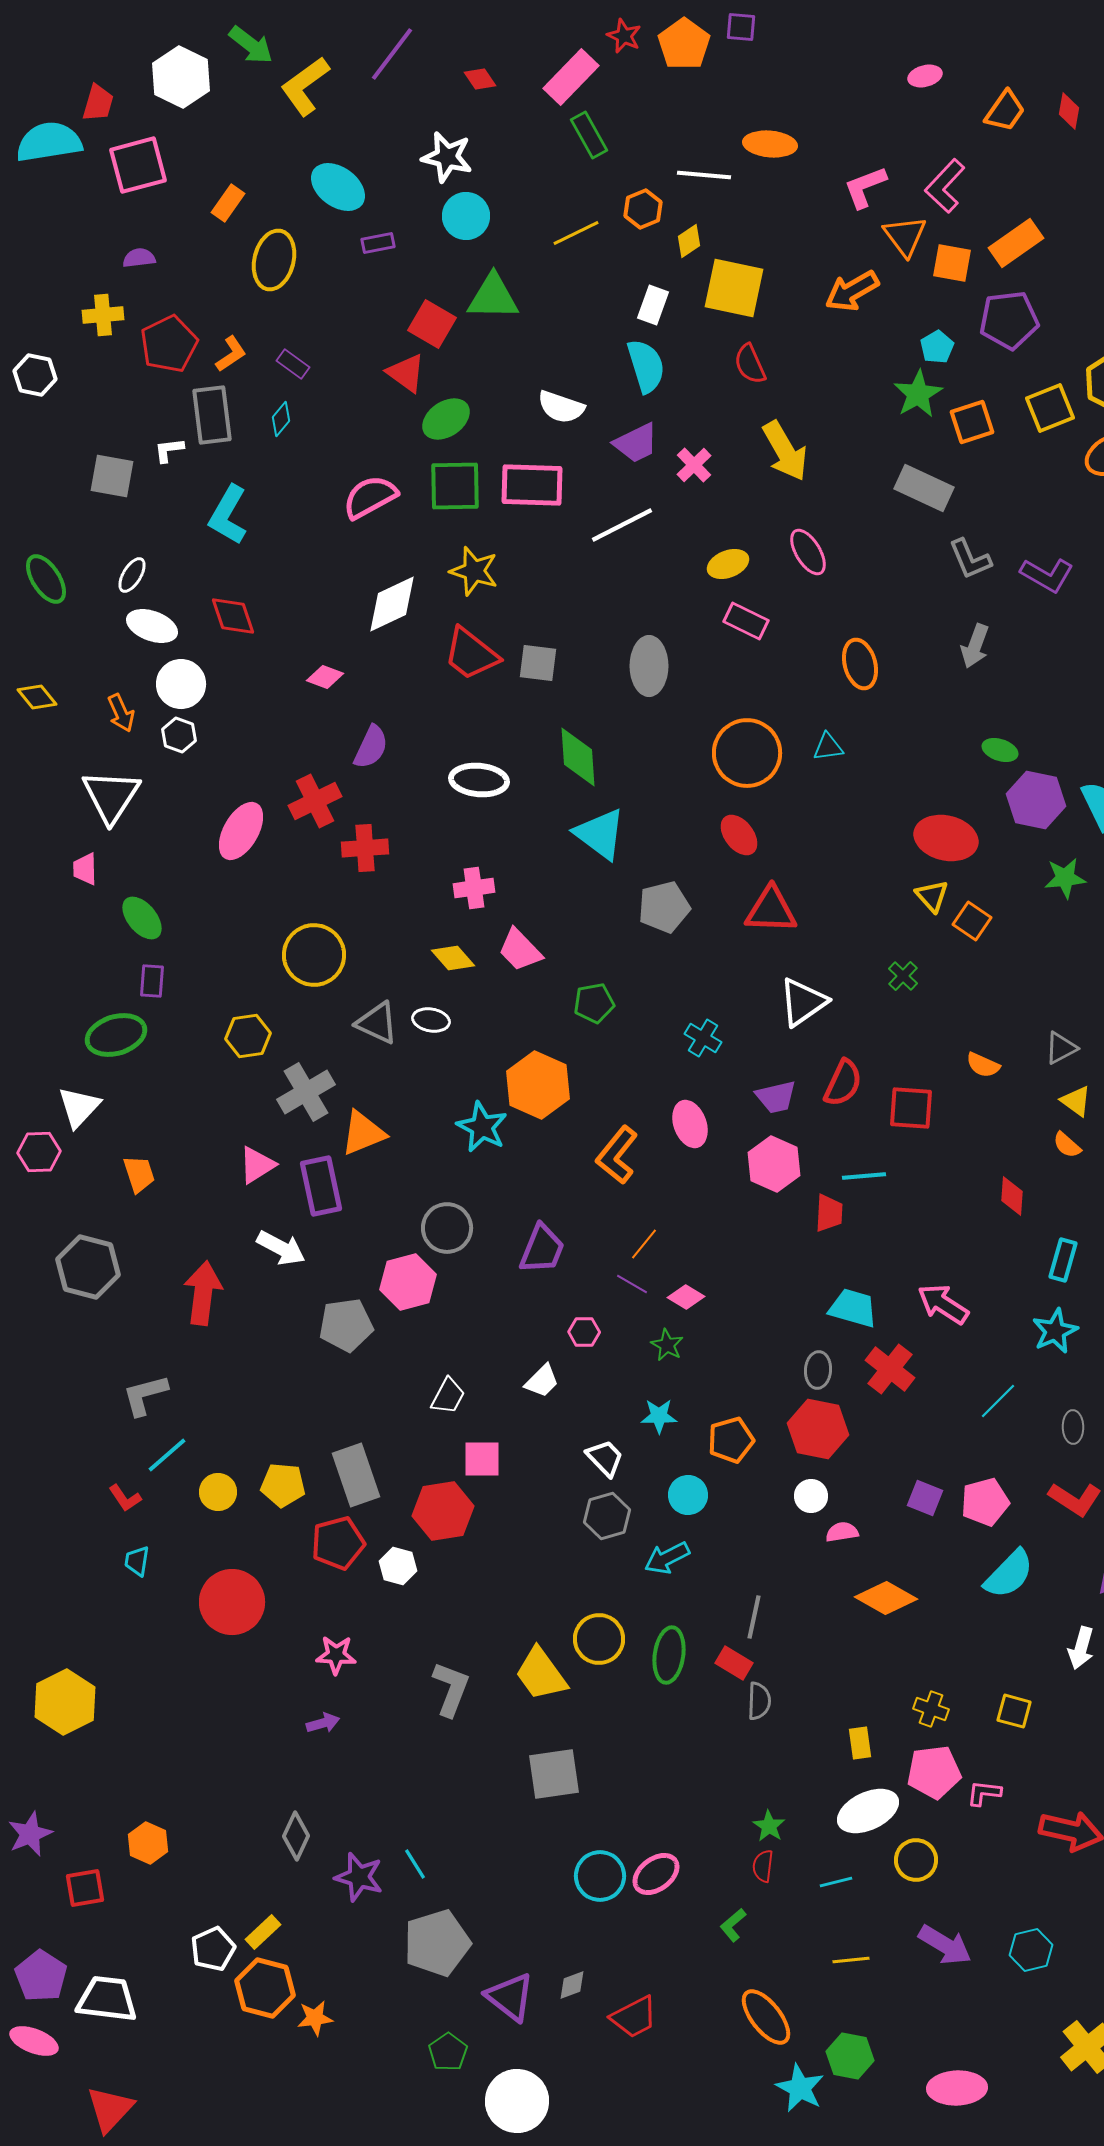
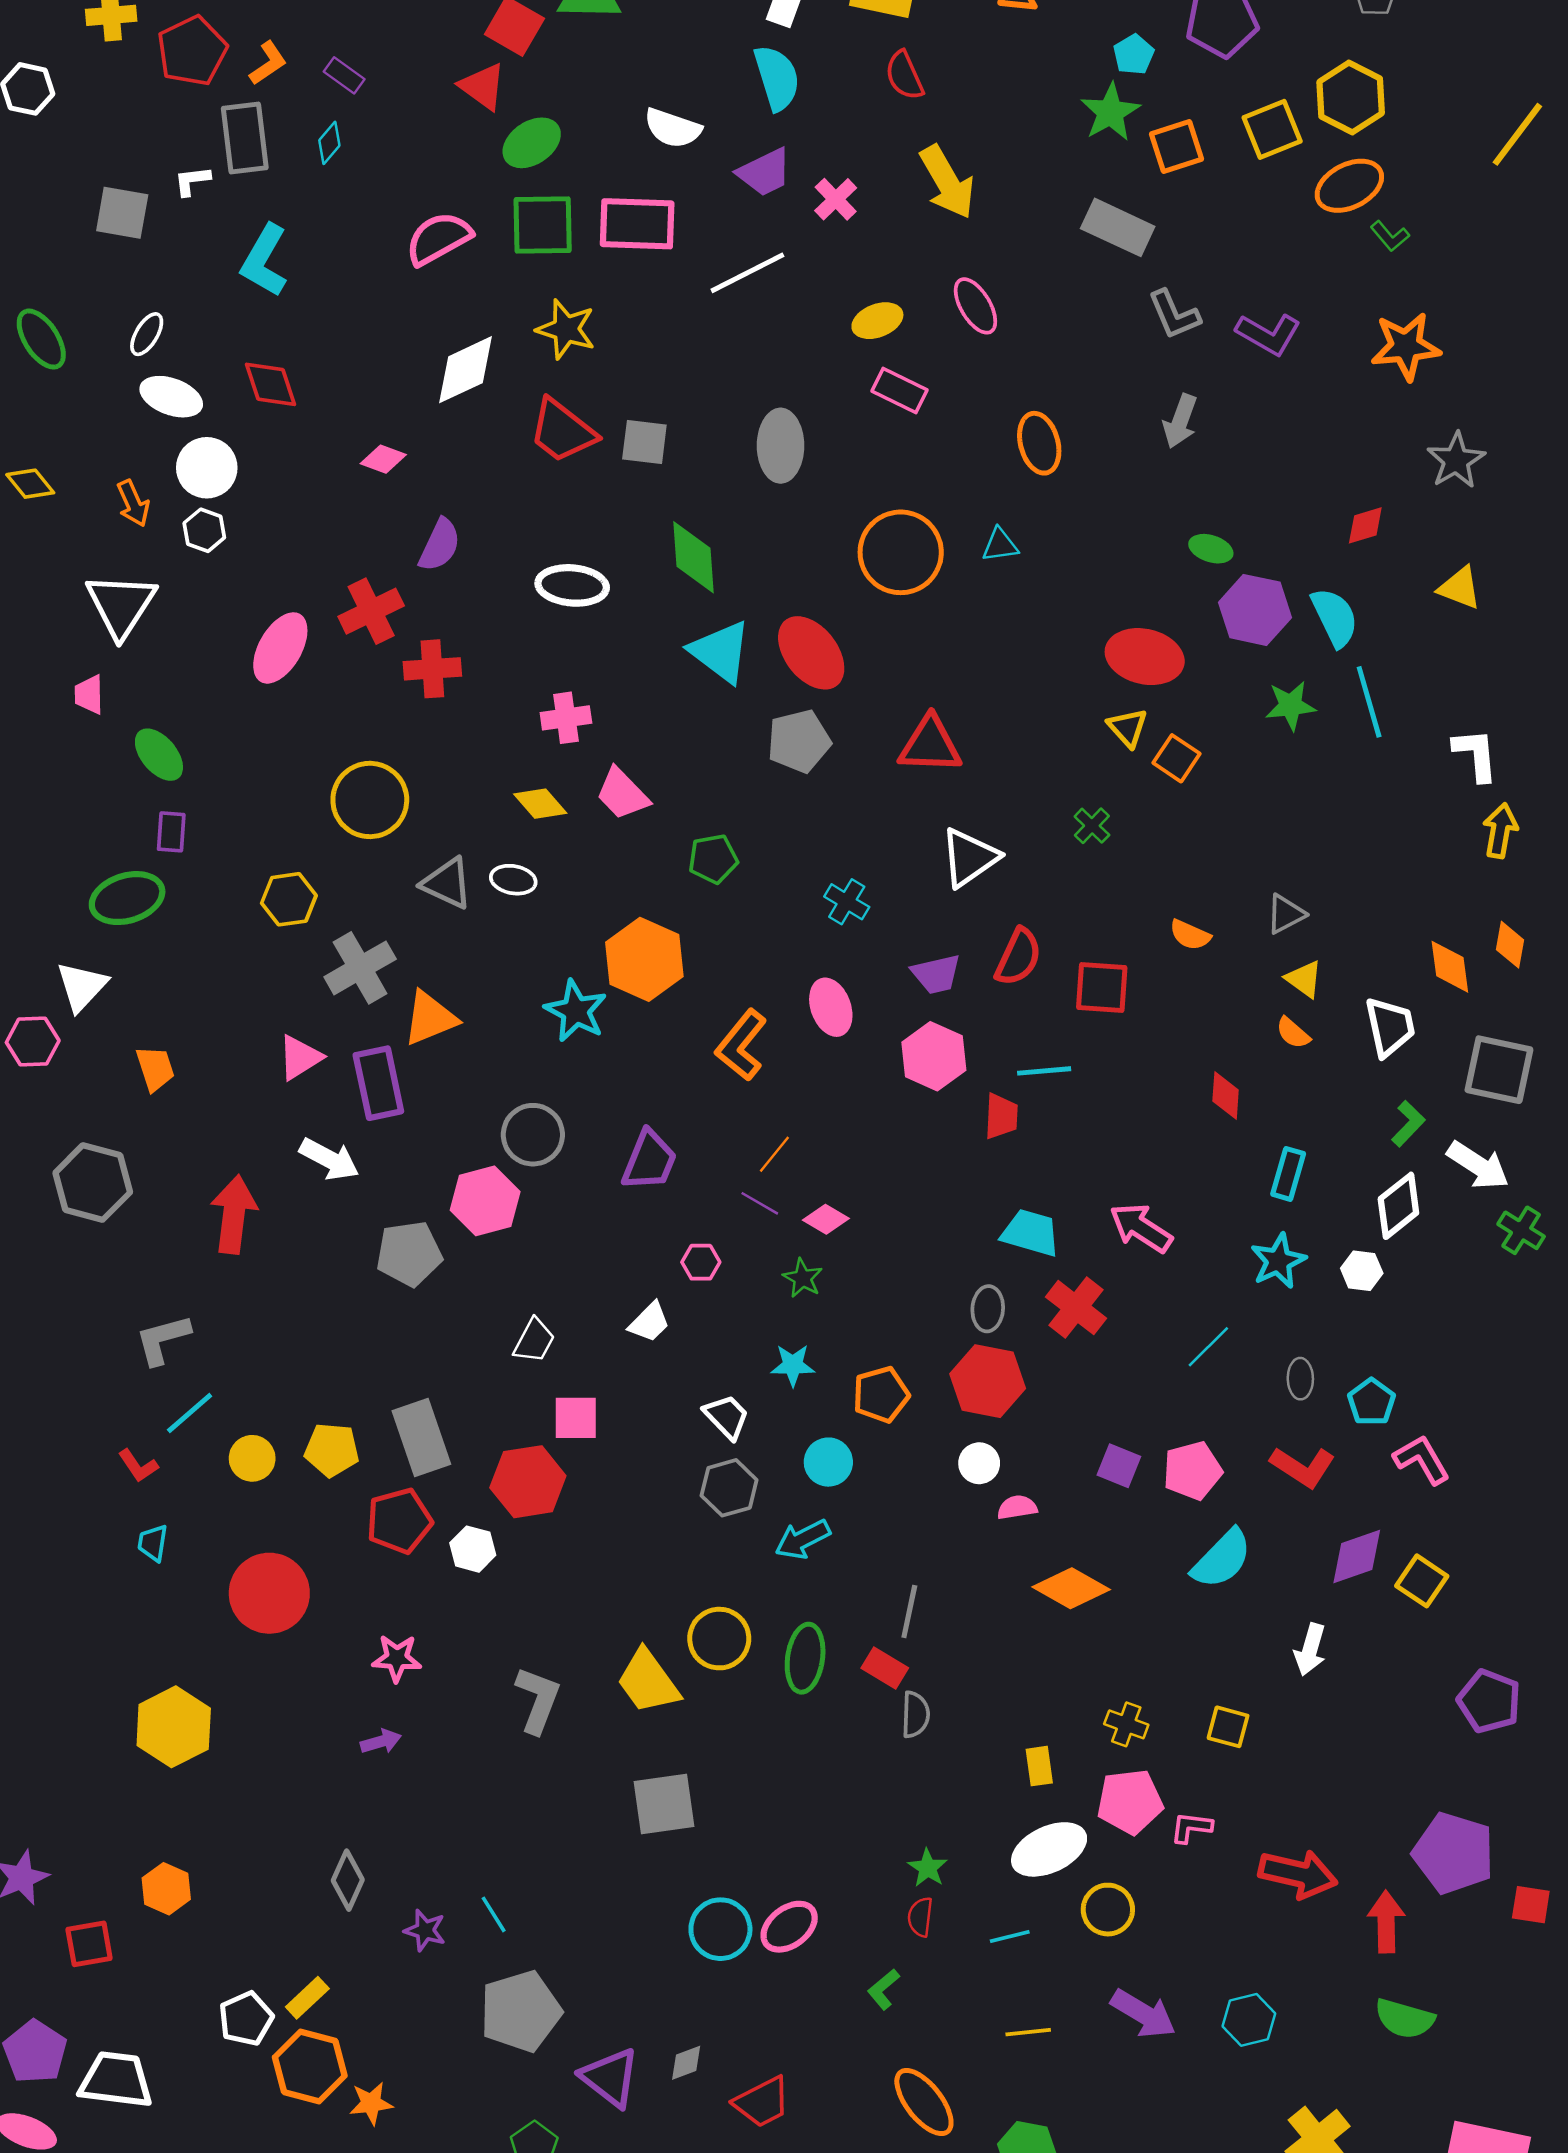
red ellipse: (739, 835) -> (811, 653), moved, size x1.5
yellow hexagon: (65, 1702) -> (174, 1727), moved
purple star: (359, 1877) -> (425, 1930), size x0.7

